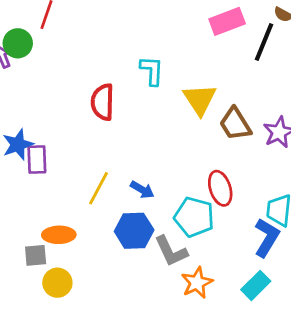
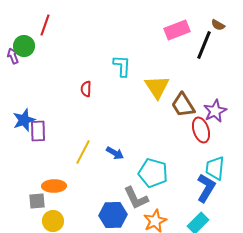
red semicircle: (103, 102) -> (86, 89), size x0.6
red ellipse: (220, 188) -> (201, 130), moved
blue hexagon: (134, 231) -> (113, 215), moved

